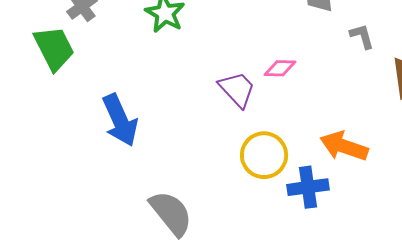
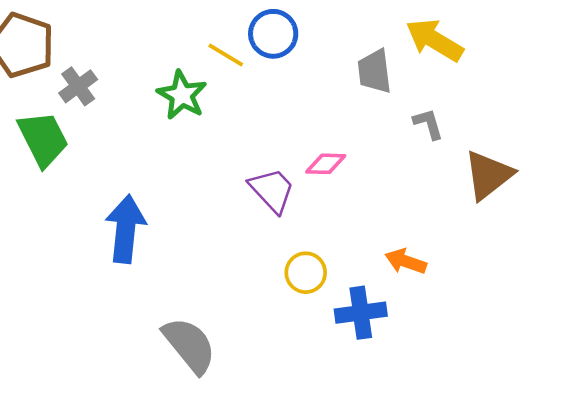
blue arrow: (120, 120) -> (126, 229), turned -150
orange arrow: (344, 146) -> (406, 261), size x0.7
yellow circle: (264, 155) -> (306, 273), size x0.7

